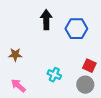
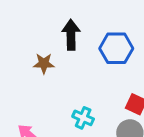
brown star: (15, 55) -> (44, 63), moved

